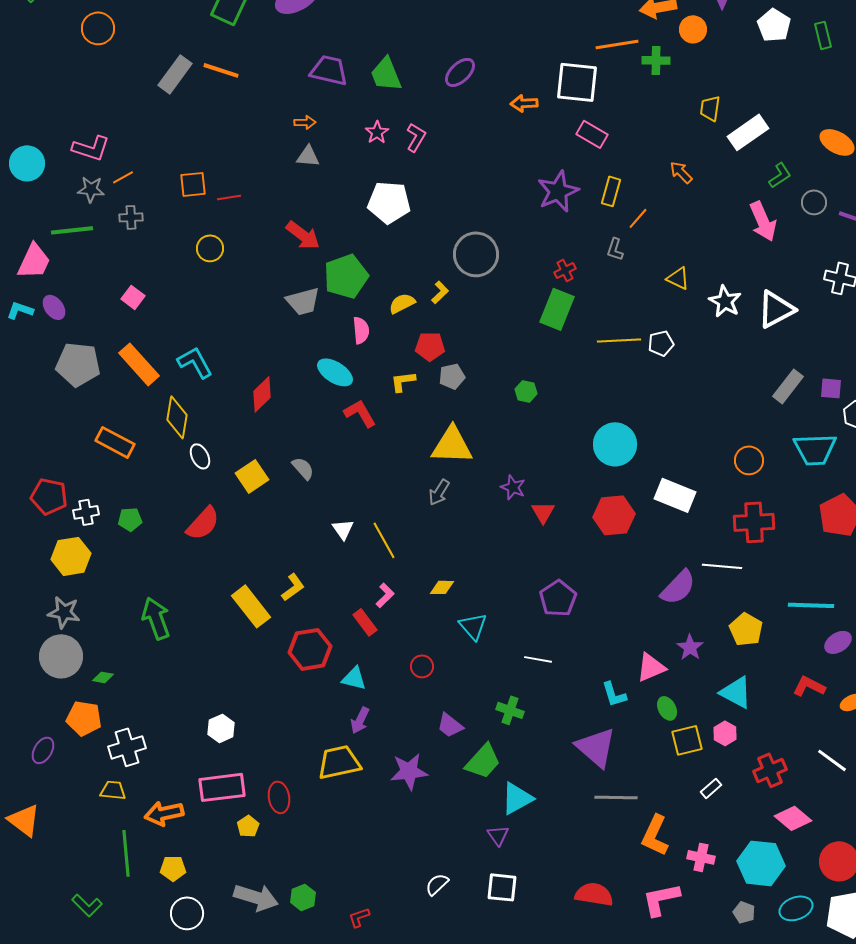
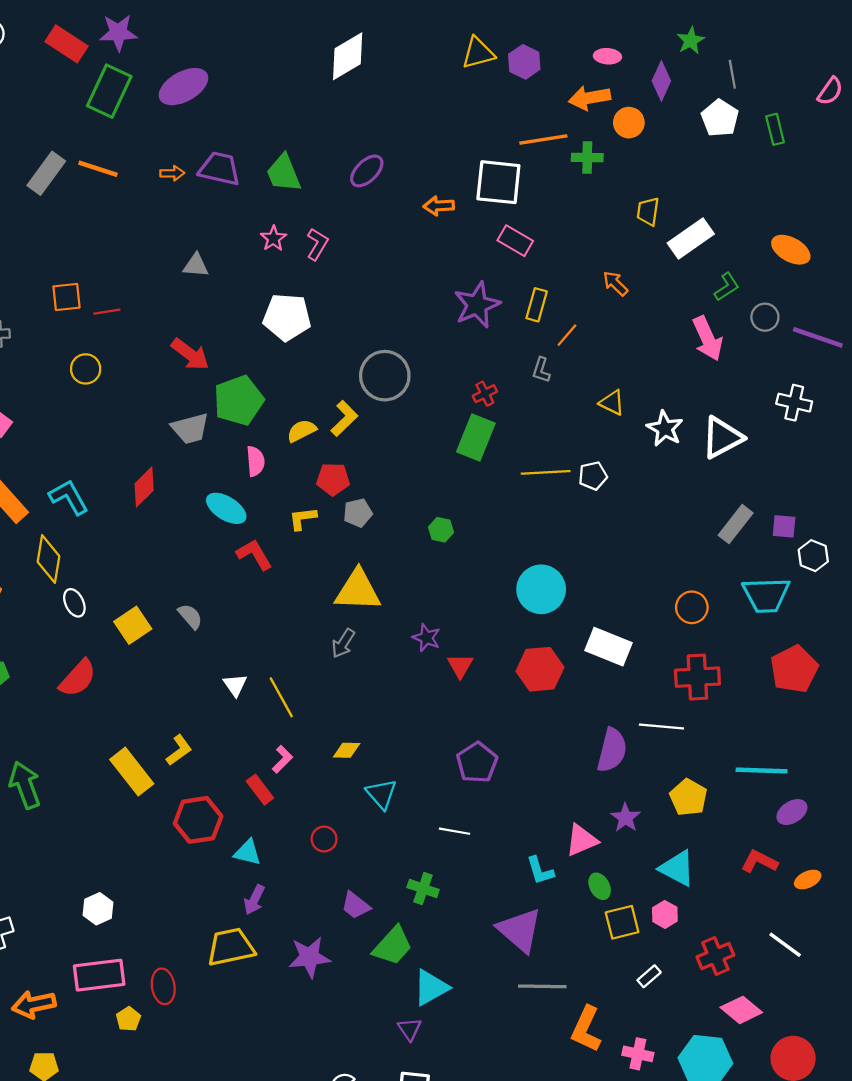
orange arrow: (305, 122) -> (172, 173), moved
yellow L-shape: (440, 292) -> (344, 418), size x1.4
red diamond: (262, 394) -> (144, 487), moved
purple semicircle: (678, 587) -> (612, 750), turned -30

